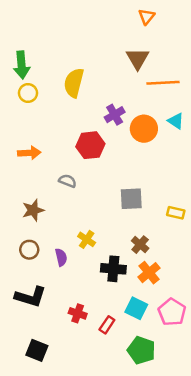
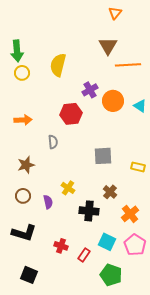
cyan triangle: (176, 121) -> (140, 106), moved
gray semicircle: (67, 181) -> (53, 142), turned 64
orange cross: (149, 273) -> (130, 214), moved

